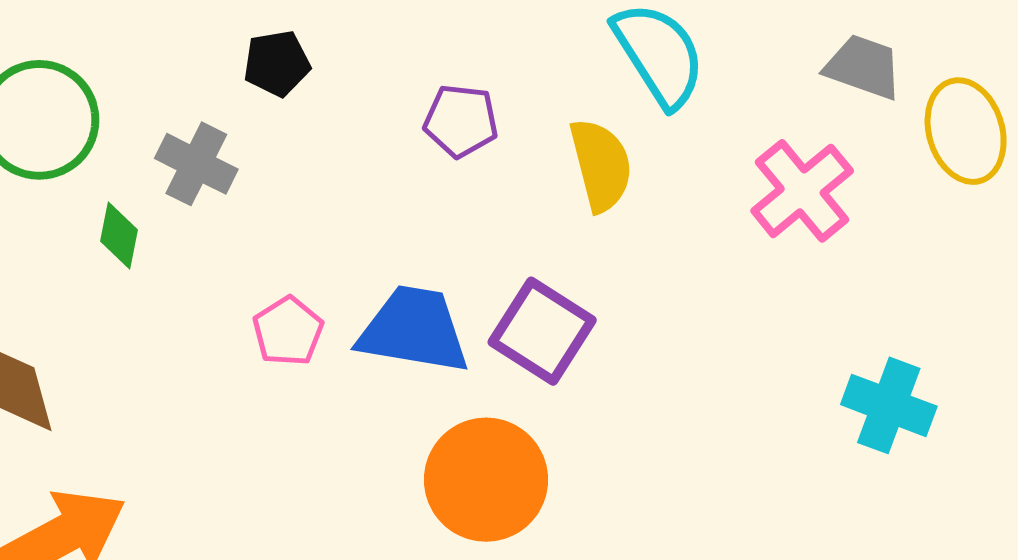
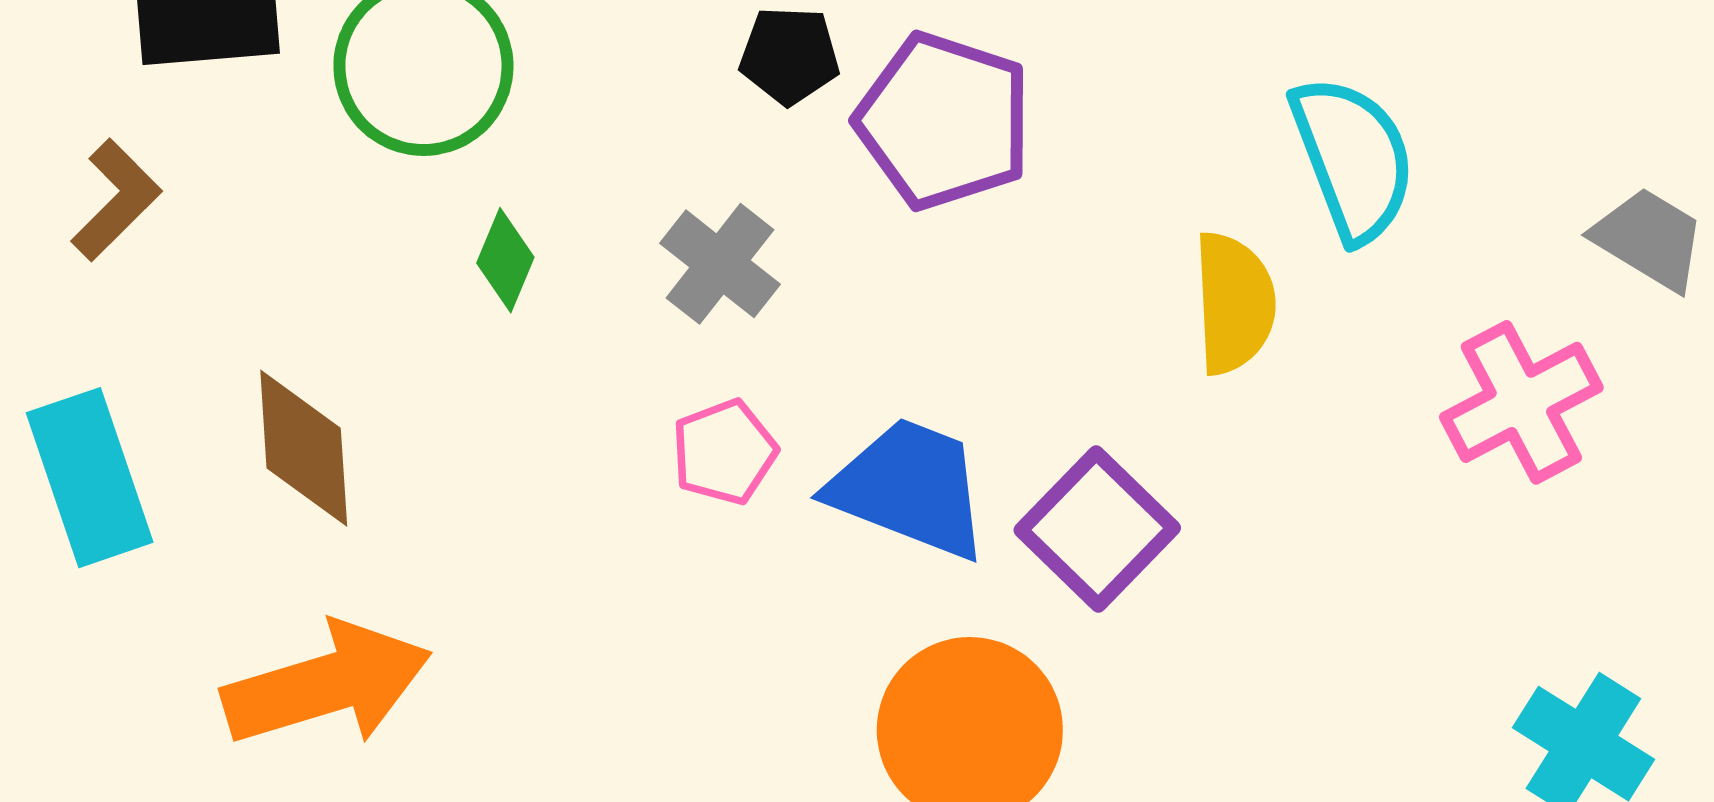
purple pentagon: (461, 121) -> (944, 121), moved, size x1.6
gray cross: (196, 164) -> (720, 264), moved

